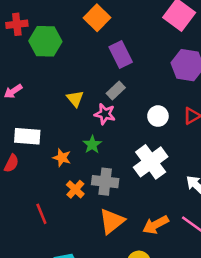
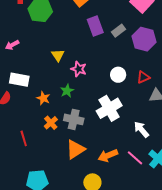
gray rectangle: (116, 91) -> (118, 31), moved

